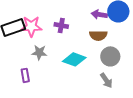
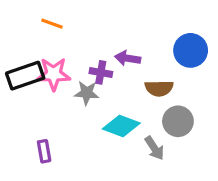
purple arrow: (99, 14) -> (128, 58), moved
gray star: (39, 52) -> (87, 93), moved
gray arrow: (106, 80) -> (154, 148), moved

